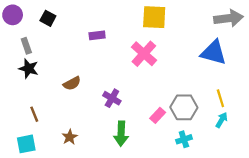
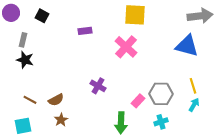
gray rectangle: (26, 46) -> (23, 40), turned 32
brown semicircle: (72, 83) -> (56, 100), moved
brown line: (34, 114) -> (30, 100), turned -40
green arrow: (121, 134) -> (121, 123), moved

